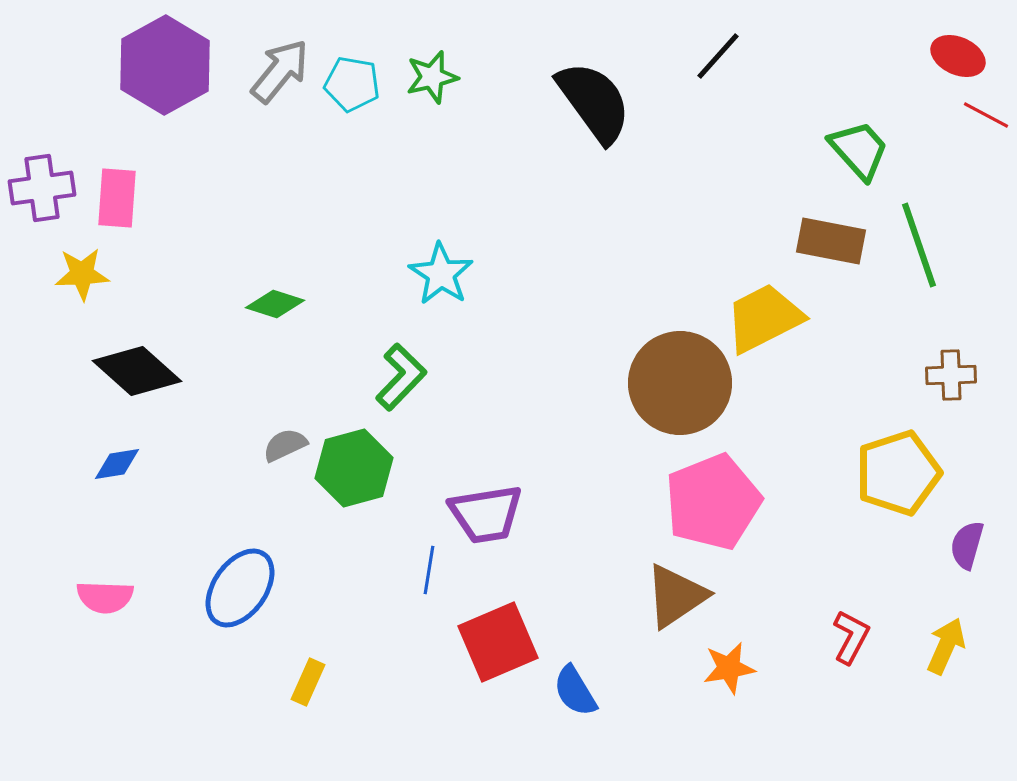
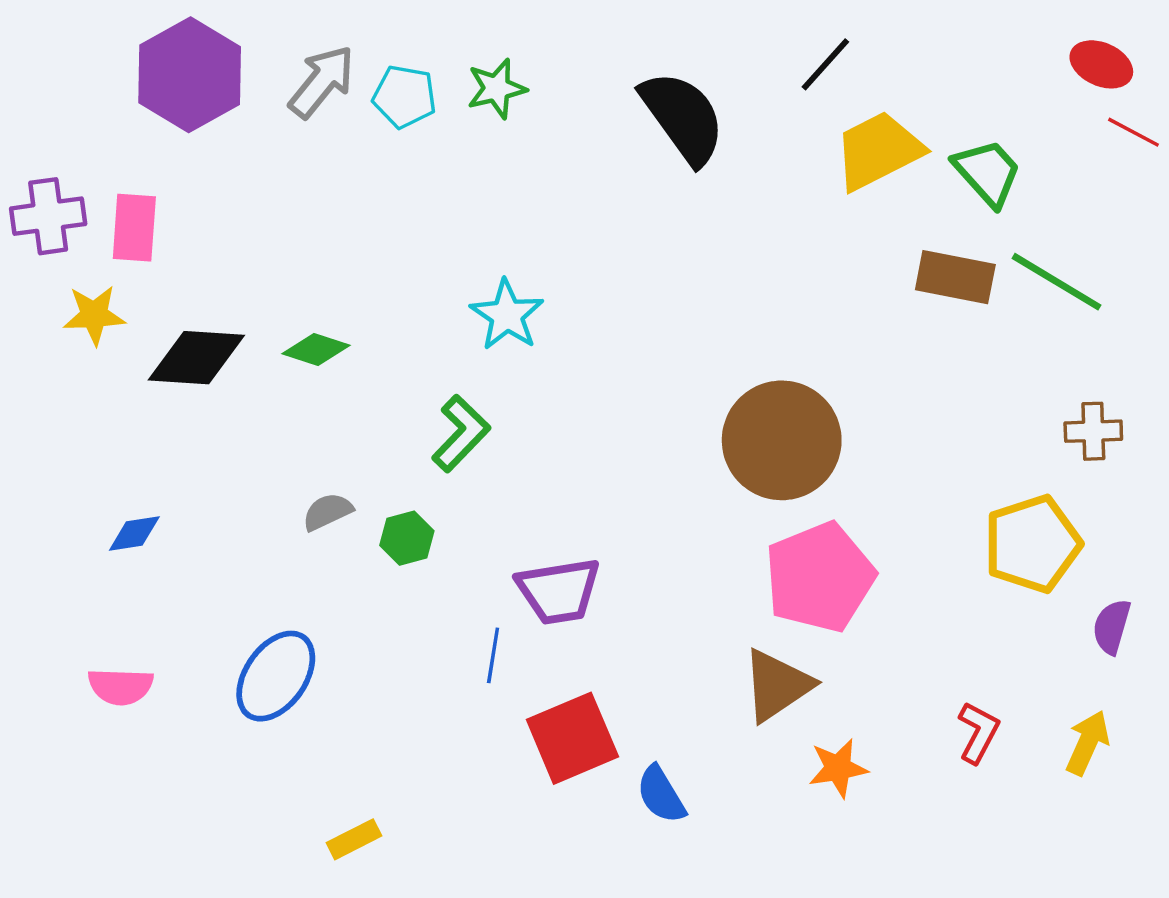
green line: (919, 245) -> (1056, 282), turned -40
yellow trapezoid: (764, 318) -> (878, 151), moved
black diamond: (137, 371) -> (196, 358), moved, turned -38
green hexagon: (354, 468) -> (407, 538), size x0.6
yellow rectangle: (308, 682) -> (354, 839), moved, turned 39

